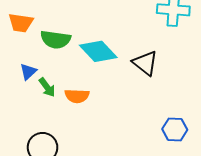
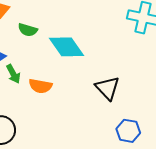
green semicircle: (55, 39) -> (28, 30), size x0.7
black triangle: (145, 63) -> (107, 88), moved

